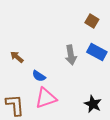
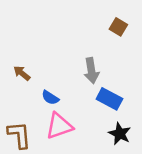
blue rectangle: (97, 52) -> (109, 99), moved

